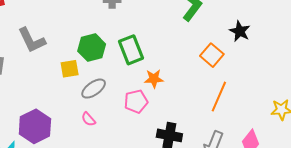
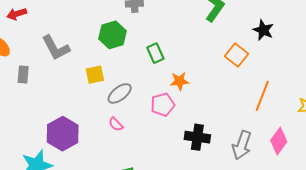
green hexagon: (92, 48) -> (112, 35), moved
green rectangle: (131, 50) -> (155, 53), size x0.7
orange line: (219, 97) -> (262, 96), moved

